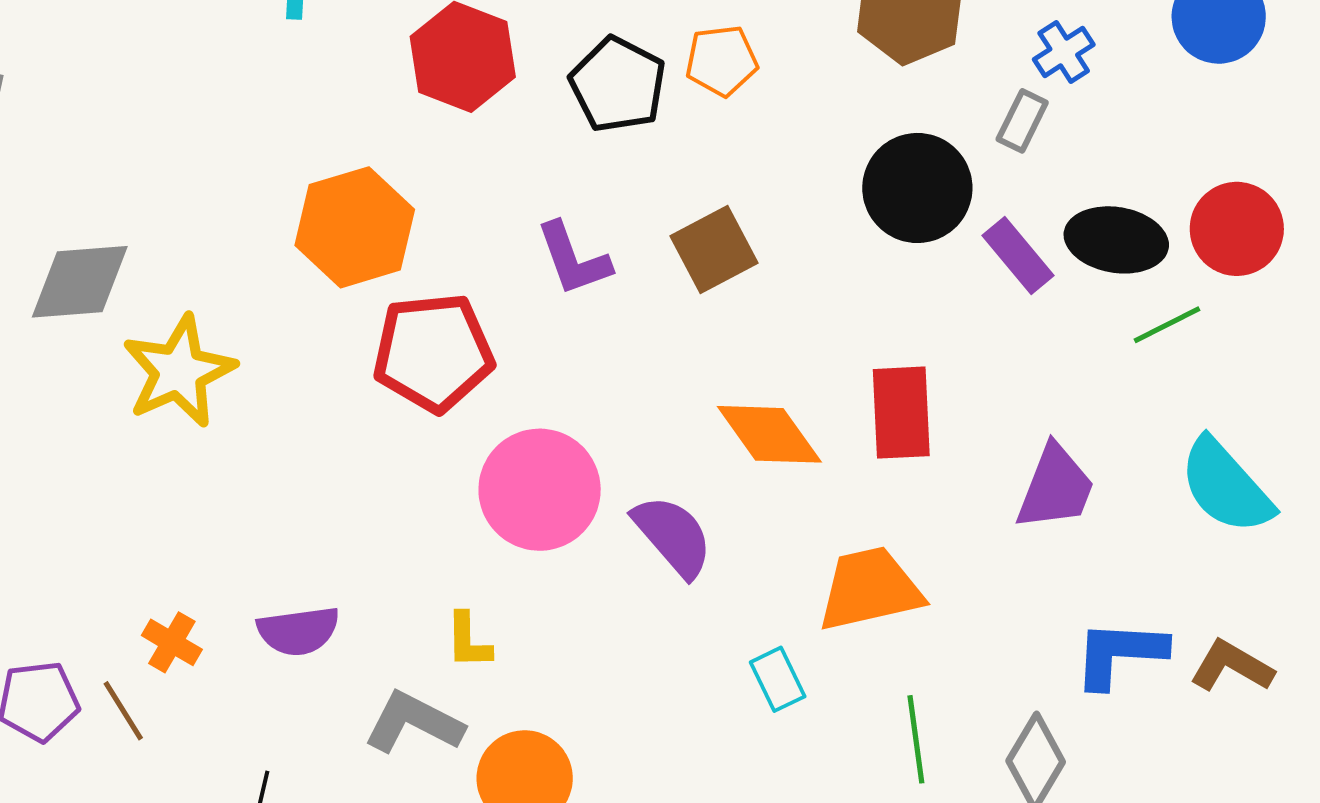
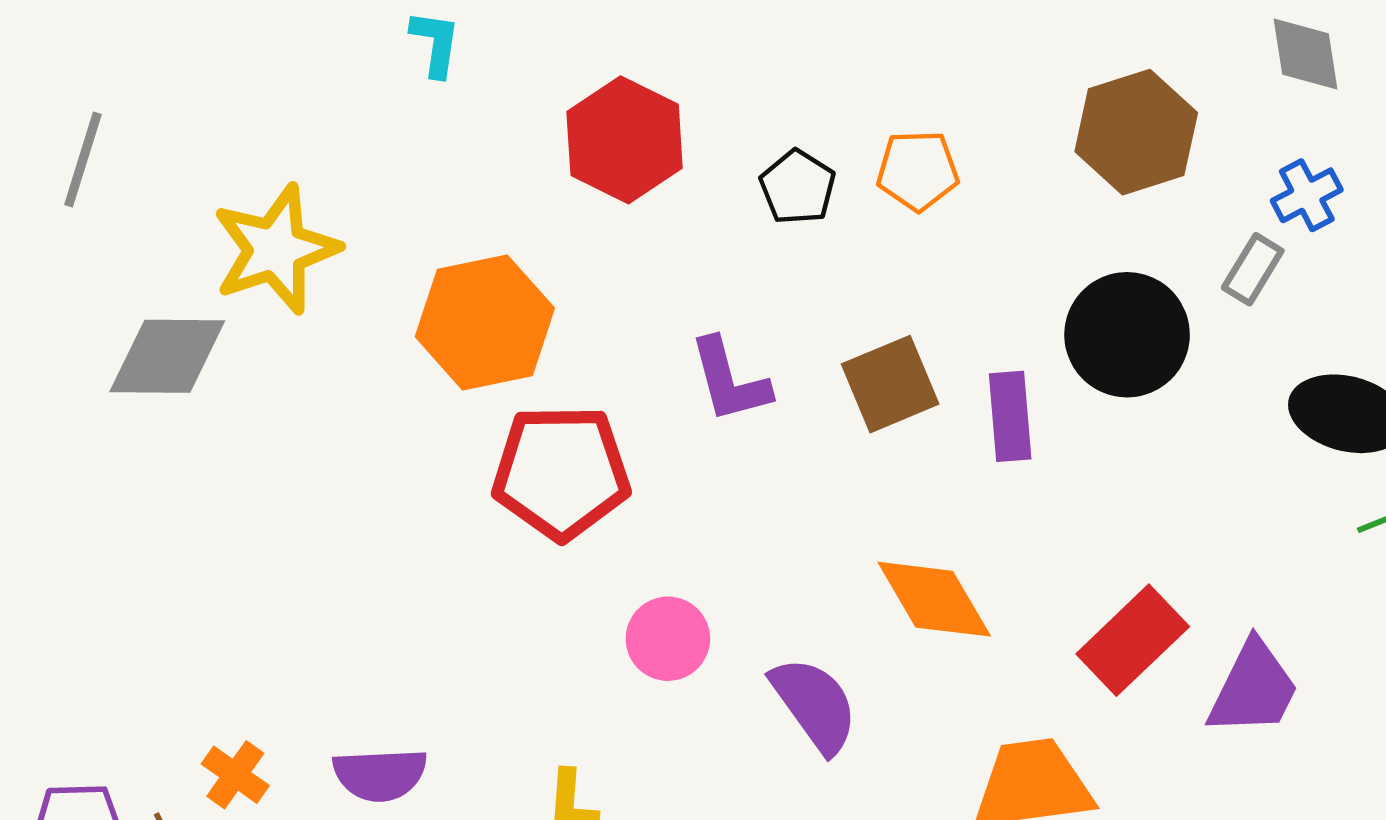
black pentagon: (618, 85) -> (798, 187), size x0.7
purple rectangle: (1018, 255) -> (1010, 416), moved, turned 30
yellow star: (179, 371) -> (276, 249), moved
red rectangle: (901, 413) -> (1133, 640), moved, turned 44
pink circle: (540, 490) -> (668, 639), size x0.6

